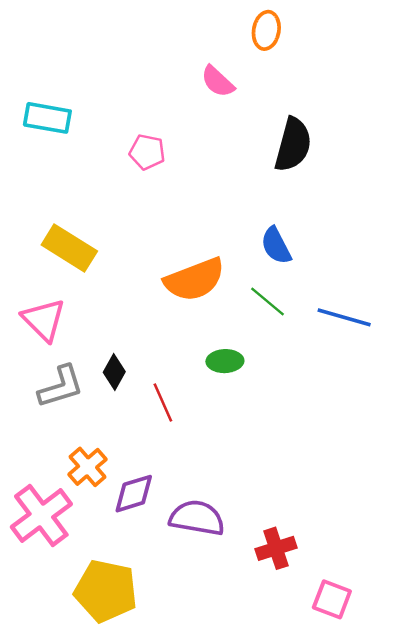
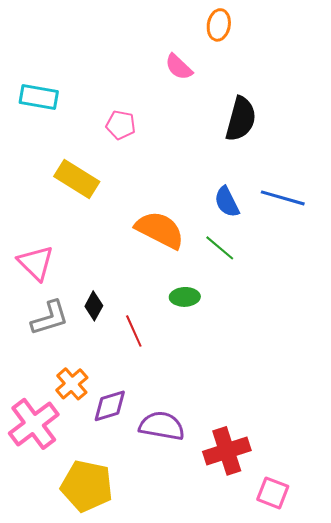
yellow rectangle: (69, 248) -> (77, 179), moved
orange semicircle: (195, 280) -> (160, 230), turned -132
blue line: (344, 317) -> (283, 198), moved
red cross: (276, 548) -> (227, 451), size x1.4

